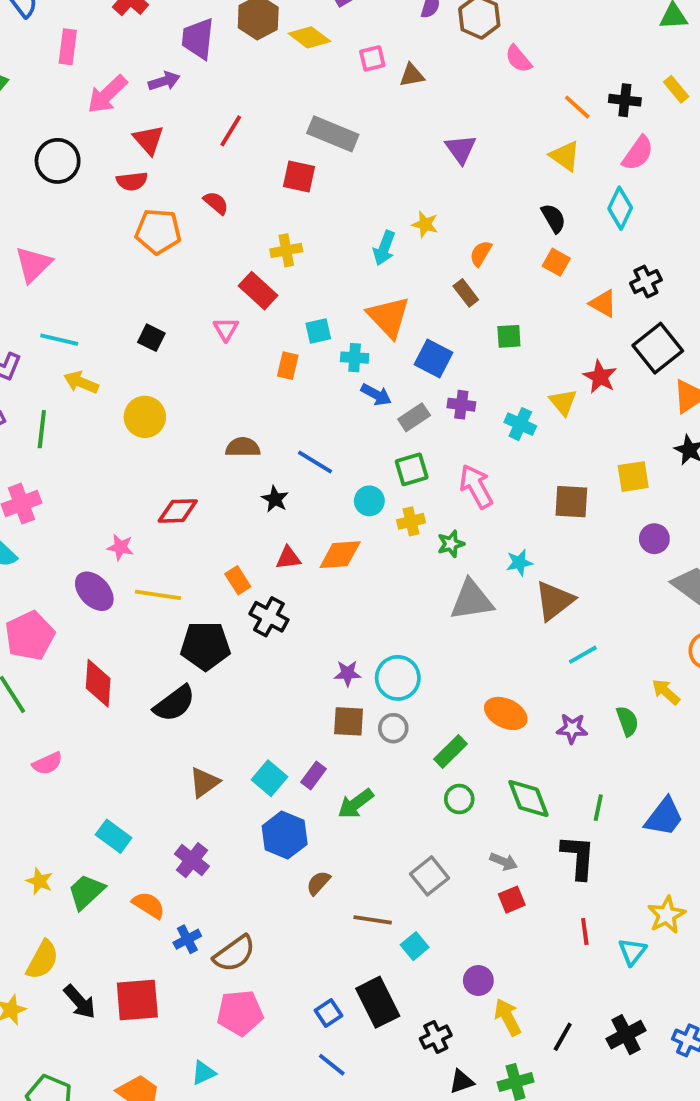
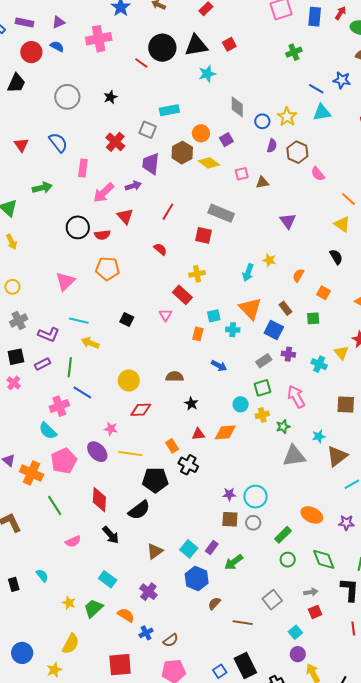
red semicircle: (132, 181) -> (102, 235), moved
orange pentagon: (158, 231) -> (107, 269), moved
orange square: (556, 262) -> (323, 293), moved
brown rectangle: (466, 293) -> (285, 308), moved
blue arrow: (376, 395) -> (219, 366), moved
yellow circle: (145, 417) -> (129, 380), moved
blue line: (315, 462) -> (82, 392), moved
pink pentagon: (30, 636) -> (64, 461), moved
gray arrow: (504, 862) -> (311, 592), turned -32
cyan square: (415, 946) -> (295, 632), moved
brown semicircle: (234, 954) -> (171, 640), size x0.7
black arrow: (80, 1002) -> (111, 535), moved

